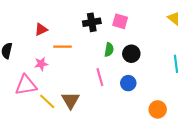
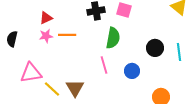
green semicircle: (109, 50) -> (113, 38), size x1.5
black circle: (131, 54) -> (155, 48), moved
pink star: (41, 64) -> (46, 36), moved

